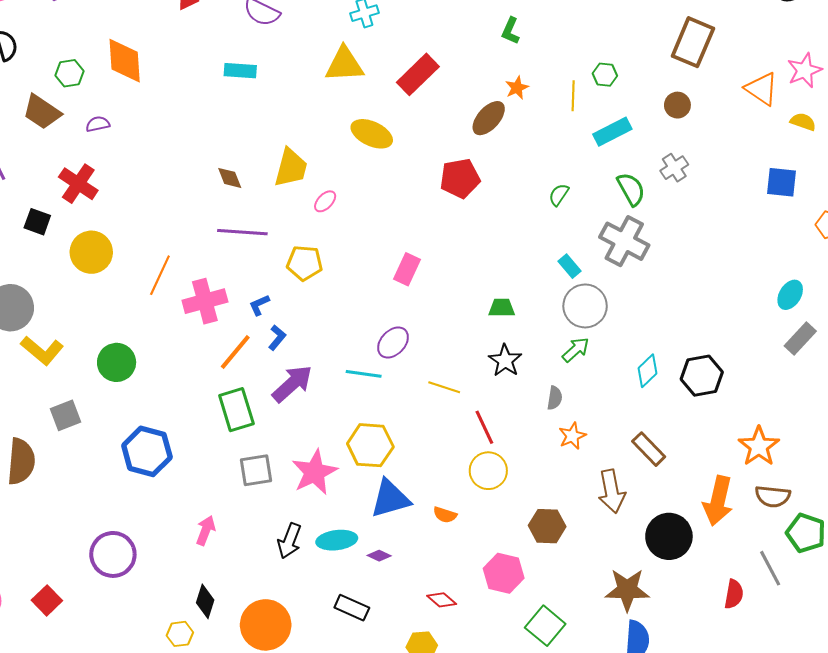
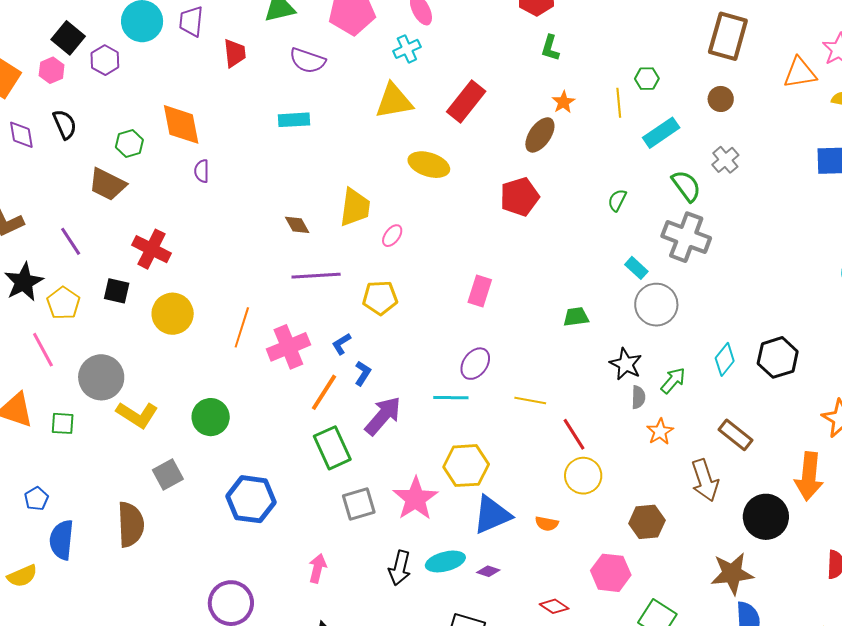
orange triangle: (762, 89) -> (800, 73), turned -36
purple semicircle: (98, 124) -> (202, 171), moved, turned -70
green arrow: (576, 350) -> (673, 380), moved
black star: (505, 361) -> (626, 364), moved

